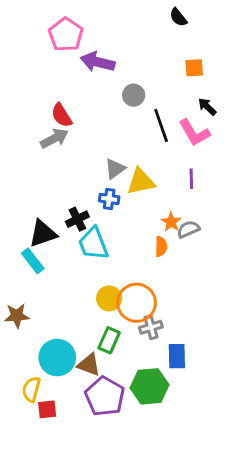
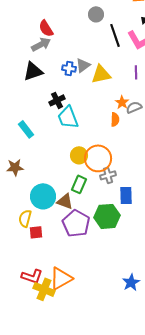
blue cross: (109, 199) -> (69, 68), moved
black triangle: (43, 234) -> (33, 71), moved

